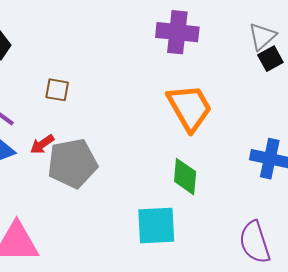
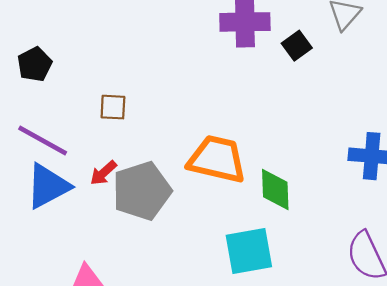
black square: (270, 59) -> (297, 46), moved
orange trapezoid: (190, 108) -> (217, 159), moved, turned -40

